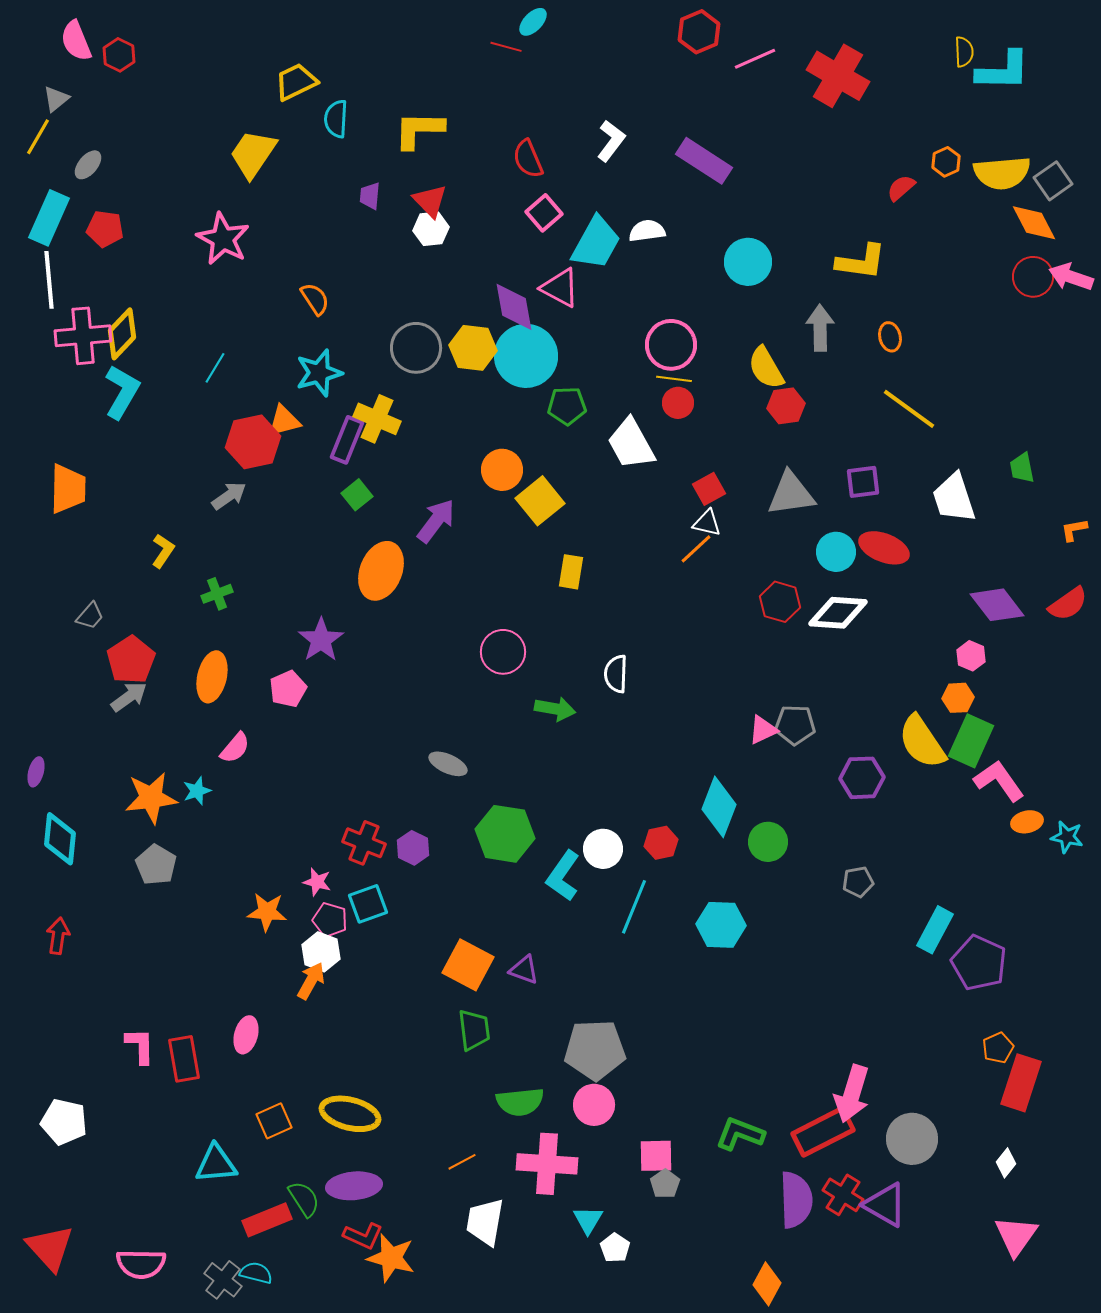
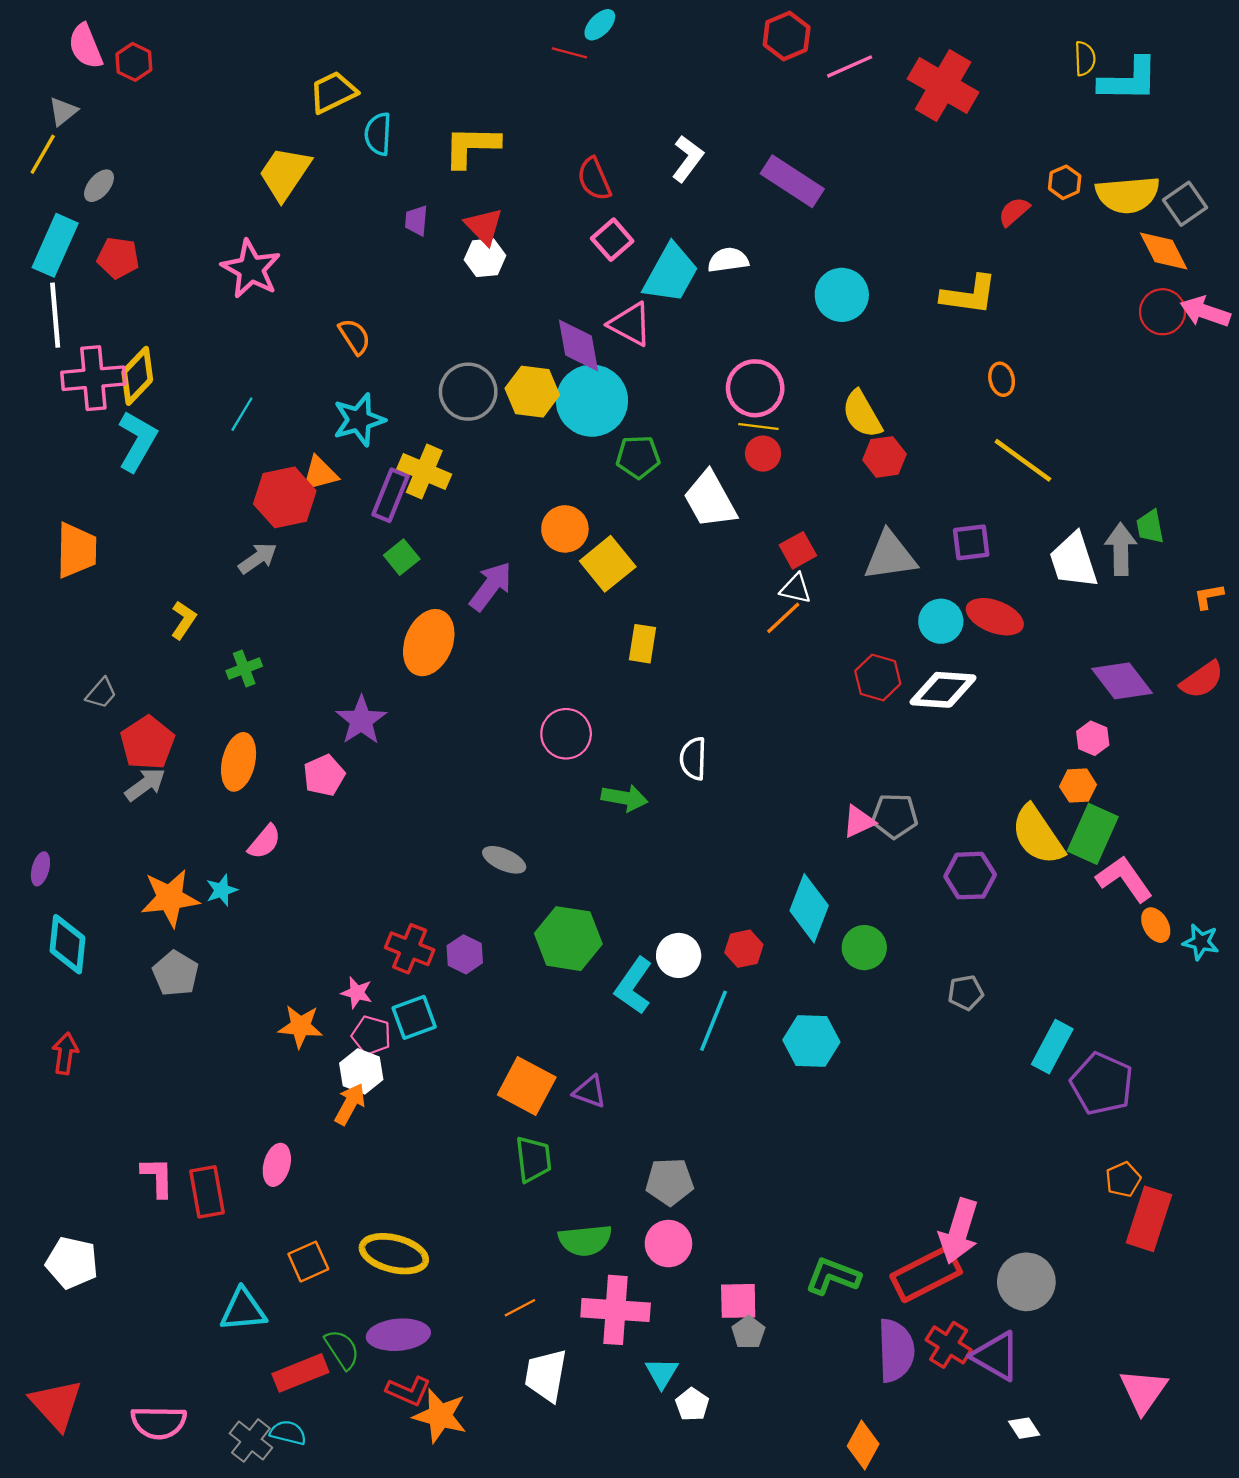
gray arrow: (820, 328) -> (1121, 549), moved
orange ellipse: (1027, 822) -> (1156, 925), turned 72
gray pentagon: (595, 1050) -> (670, 1182), size x0.7
white diamond: (1006, 1163) -> (1024, 1428), moved, turned -72

